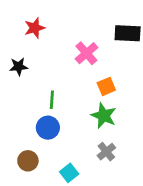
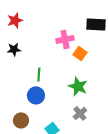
red star: (35, 28) -> (15, 20), moved
pink cross: (86, 53) -> (65, 39), turned 30
orange square: (106, 86) -> (80, 53), moved, turned -32

